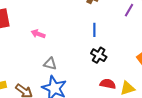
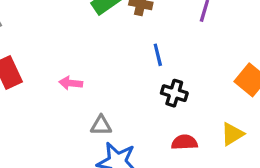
red semicircle: (108, 84) -> (184, 142), moved

